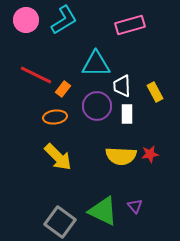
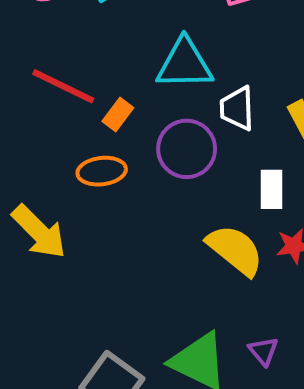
white rectangle: (127, 114) -> (272, 189), moved
yellow semicircle: (121, 156) -> (235, 250), turned -144
yellow arrow: (58, 157) -> (39, 232), moved

